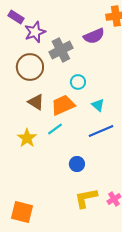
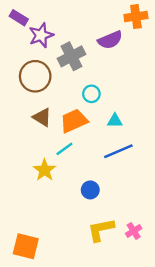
cyan triangle: (98, 105) -> (115, 121), turned -40
yellow star: (27, 138) -> (45, 170), moved

